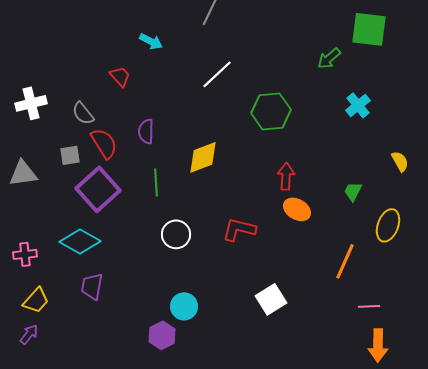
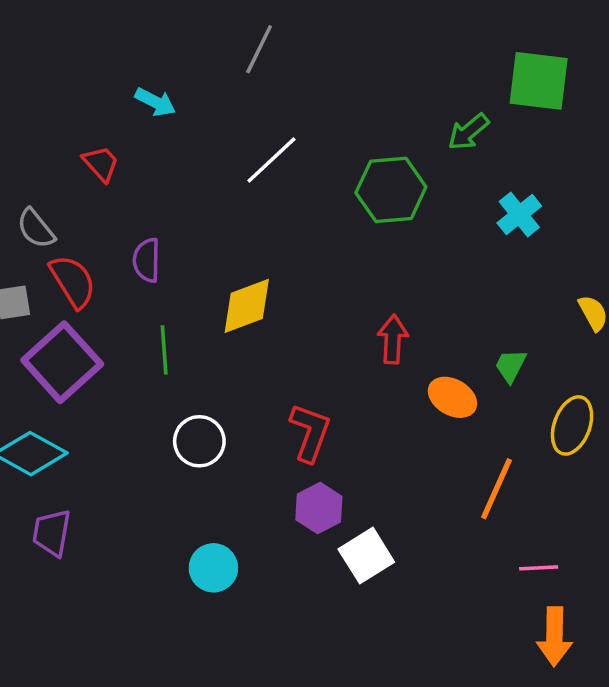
green hexagon: (271, 111) -> (391, 190), moved
orange ellipse: (297, 209) -> (452, 397), moved
red L-shape: (239, 229) -> (310, 432), turned 96
purple hexagon: (162, 335) -> (319, 508), moved

